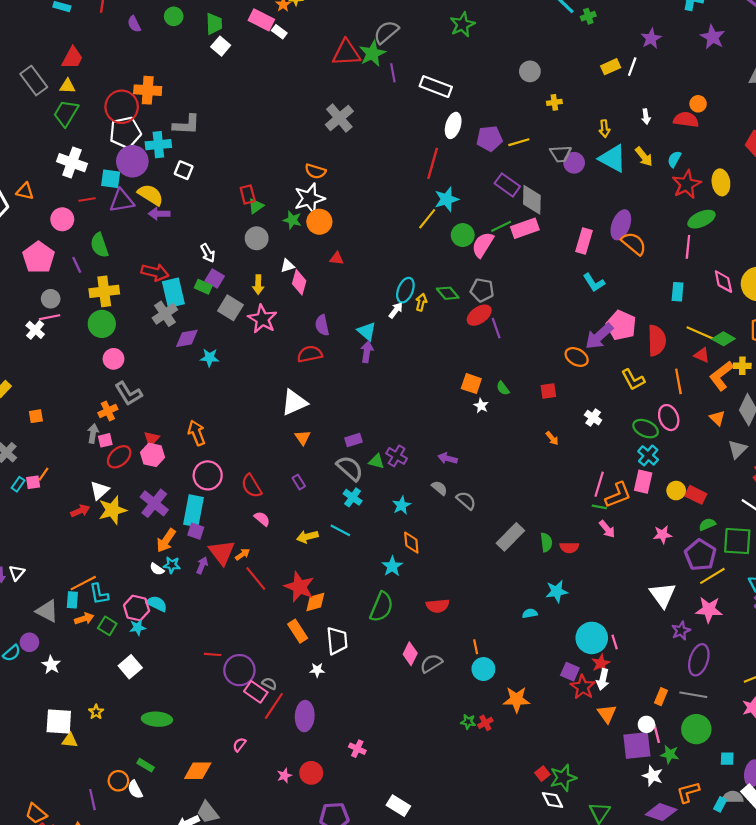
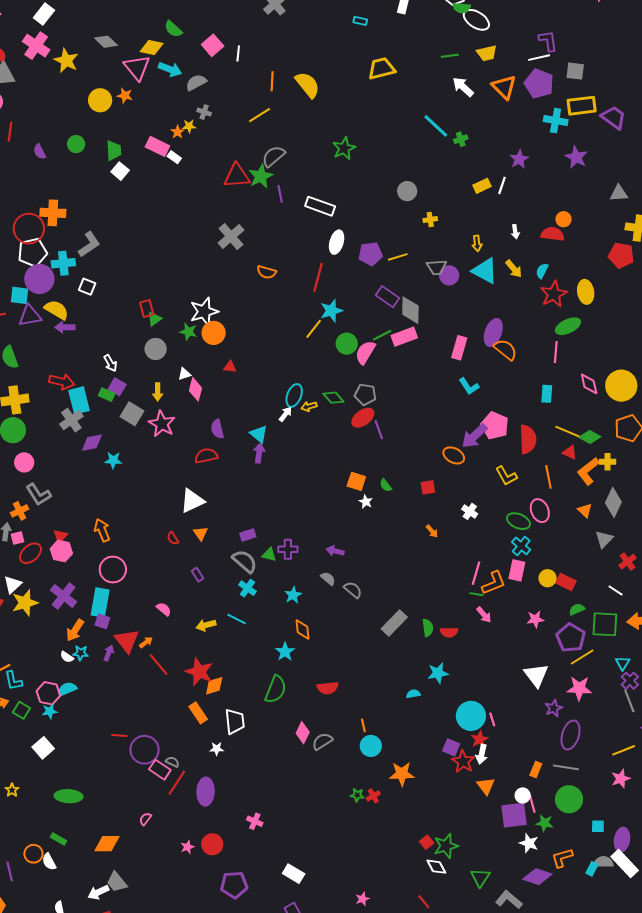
gray L-shape: (186, 125) -> (89, 244), turned -36
orange semicircle: (315, 171) -> (266, 272), moved
yellow arrow: (421, 302) -> (309, 406), turned -119
purple cross: (397, 456) -> (288, 549), turned -30
red semicircle: (251, 486) -> (173, 538), moved, size x0.6
cyan semicircle: (157, 604) -> (67, 689), turned -48

